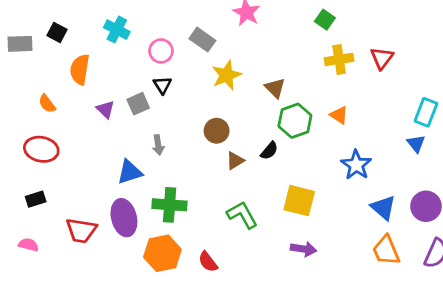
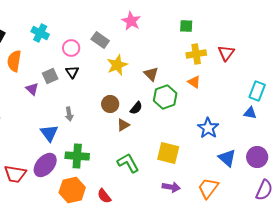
green square: (325, 20) -> (186, 26), turned -32
gray square: (138, 104) -> (50, 76), moved
orange triangle: (339, 115) -> (194, 82), moved
blue triangle: (416, 144) -> (250, 113), turned -40
black semicircle: (269, 151) -> (136, 108), moved
blue triangle: (130, 172) -> (49, 133), turned -48
purple ellipse: (124, 218) -> (45, 165), turned 55
orange trapezoid: (386, 250) -> (208, 188), moved, turned 60

